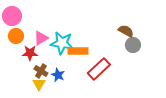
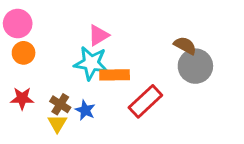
pink triangle: (41, 38) -> (98, 35), moved
gray circle: (133, 45) -> (195, 66), size x1.5
red star: (30, 53) -> (22, 98), moved

